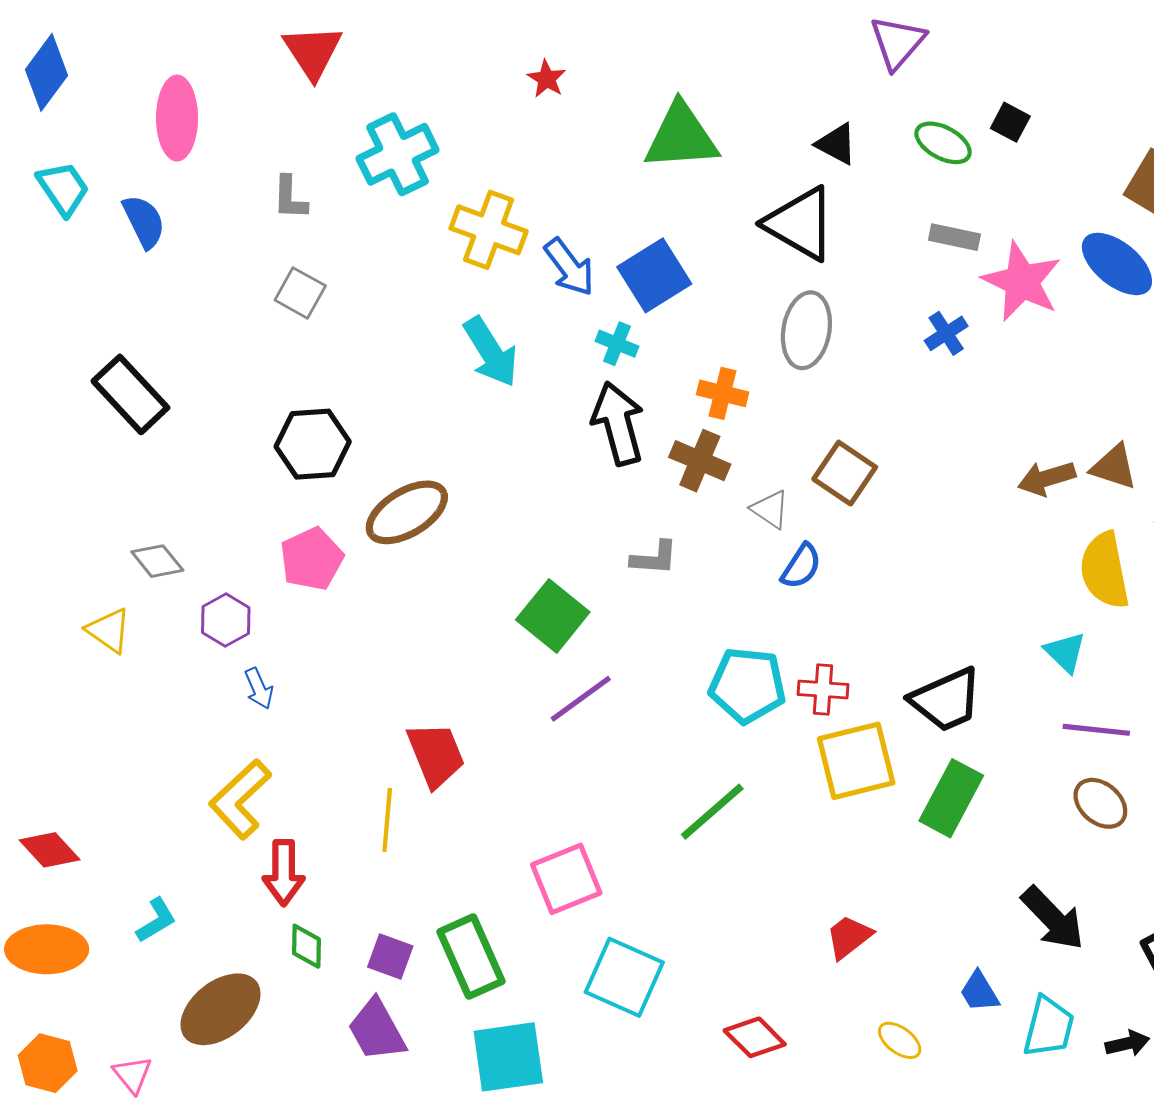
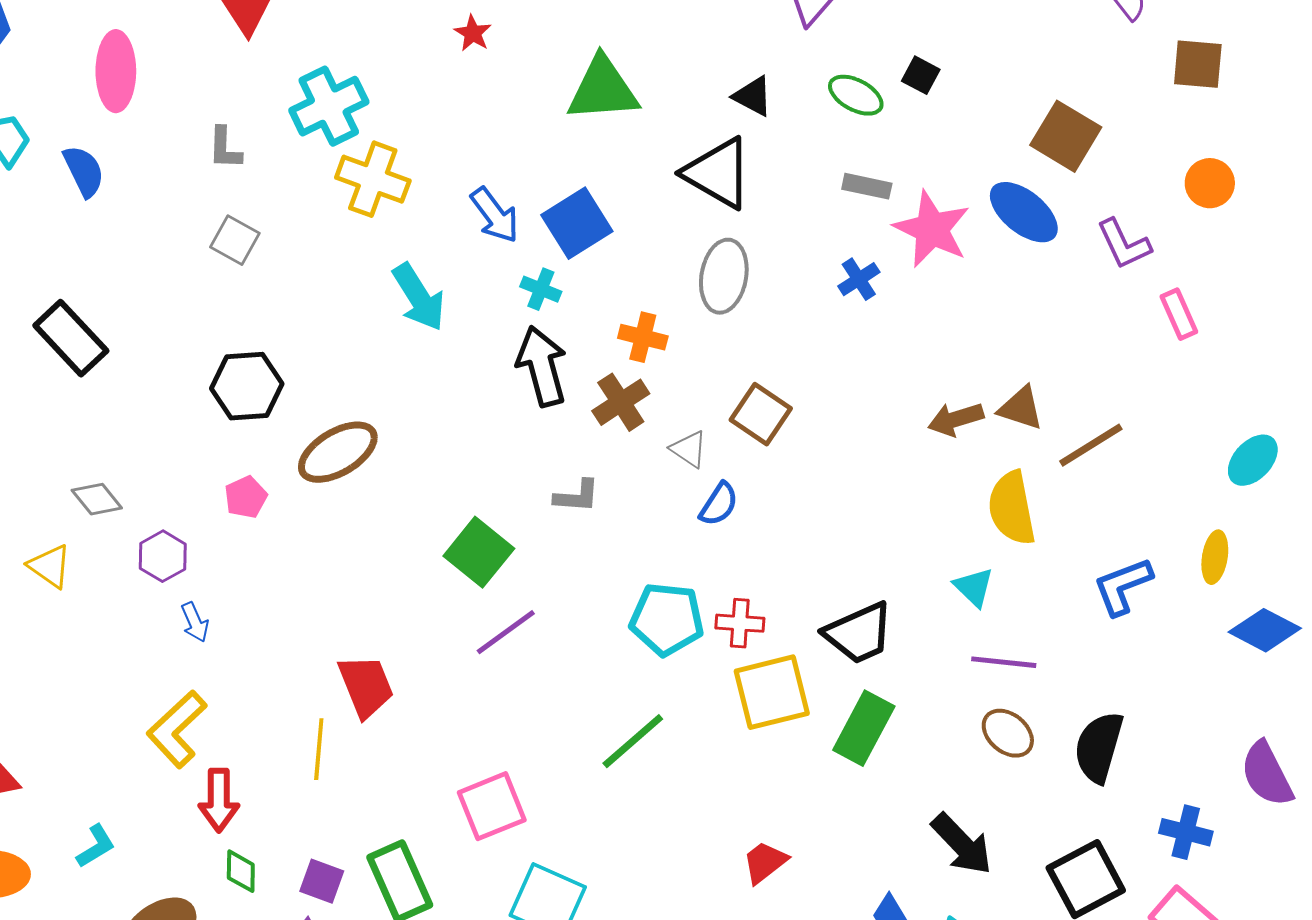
yellow cross: (489, 230) -> (373, 179), moved
brown cross: (700, 461) -> (621, 402), turned 34
pink pentagon: (312, 559) -> (246, 497), size x0.7

